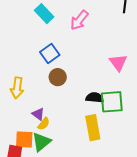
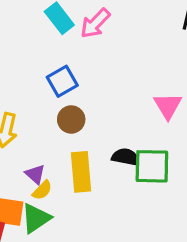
pink arrow: (79, 20) -> (95, 23), moved
yellow rectangle: (93, 128) -> (81, 172), moved

